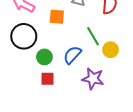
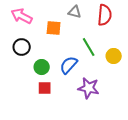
black circle: (24, 36) -> (22, 47), size x0.7
yellow circle: (111, 50) -> (114, 56), moved

